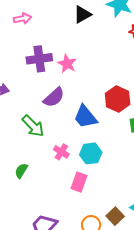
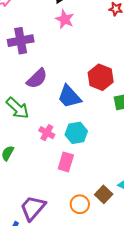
pink star: (67, 64) -> (65, 19), moved

